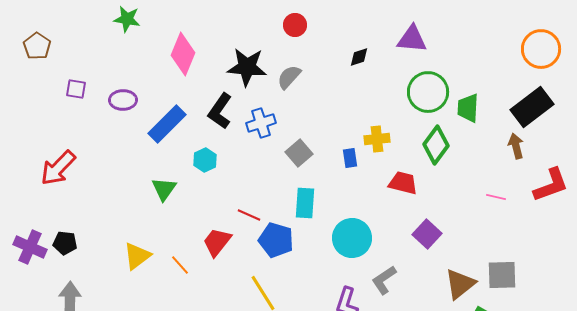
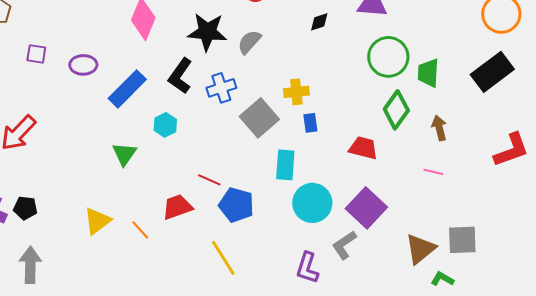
yellow cross: (377, 139) -> (296, 92), moved
brown arrow: (516, 146) -> (439, 128), moved
gray square: (299, 153) -> (259, 118), size x1.4
pink line: (496, 197) -> (433, 172), moved
cyan rectangle: (305, 203) -> (285, 165), moved
purple square: (427, 234) -> (366, 208), moved, size x1.4
red trapezoid: (217, 242) -> (177, 207), turned 32

